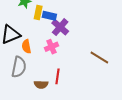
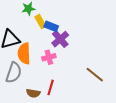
yellow rectangle: (38, 13) -> (40, 22), turned -48
orange semicircle: (26, 46) -> (24, 53), size x1.5

